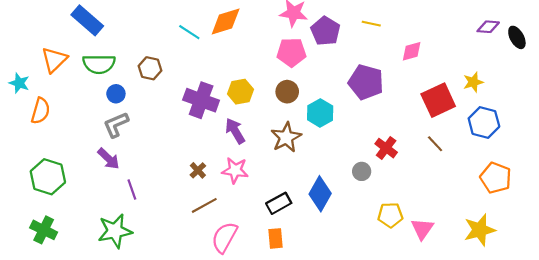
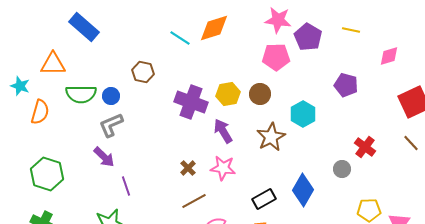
orange triangle: (54, 60) -> (53, 64), turned 44
green semicircle: (99, 64) -> (81, 94), moved
purple pentagon: (366, 82) -> (346, 85), size x0.7
brown circle: (287, 92) -> (260, 94), moved

